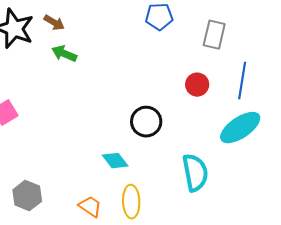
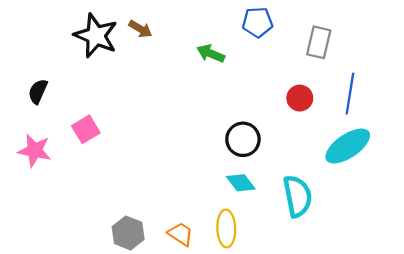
green arrow: (64, 54) -> (211, 53), moved
cyan diamond: (115, 161) -> (241, 183), moved
gray hexagon: (27, 196) -> (128, 233), moved

